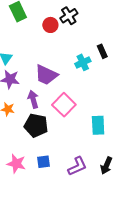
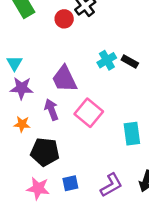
black rectangle: (102, 51) -> (130, 62), moved, turned -32
purple trapezoid: (46, 75) -> (64, 79), turned 45
black pentagon: (36, 125) -> (45, 152), moved

